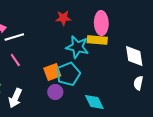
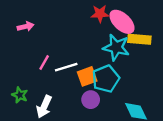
pink ellipse: (101, 23) -> (122, 22), moved, turned -45
white line: (14, 37) -> (66, 67), moved
pink line: (15, 60) -> (44, 62), turned 64

